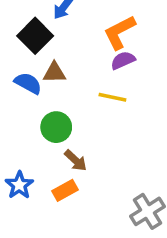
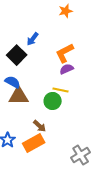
brown triangle: (54, 73) -> (19, 96), moved, size x1.5
green circle: (56, 127) -> (53, 101), moved
orange rectangle: (65, 190) -> (34, 143), size x1.5

